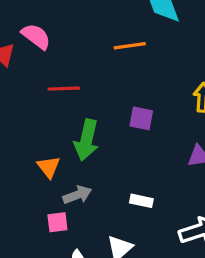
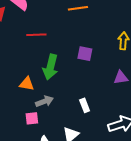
orange triangle: (49, 167) -> (27, 84), turned -42
white rectangle: (141, 201) -> (85, 105), turned 56

